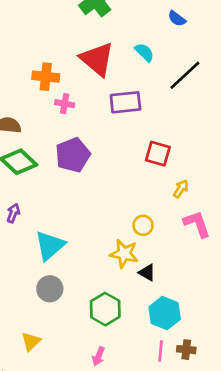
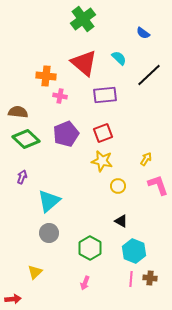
red square: (158, 154) -> (103, 133), moved, turned -36
yellow star: (124, 254) -> (102, 161), moved

